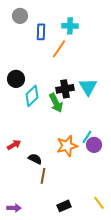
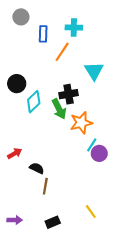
cyan triangle: (88, 87) -> (94, 71), moved
orange star: (67, 146) -> (81, 123), moved
yellow line: (99, 203) -> (91, 212), moved
black rectangle: (64, 206) -> (53, 222), moved

